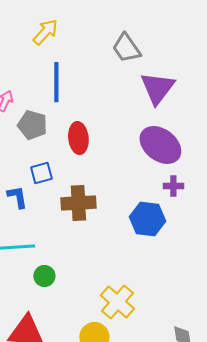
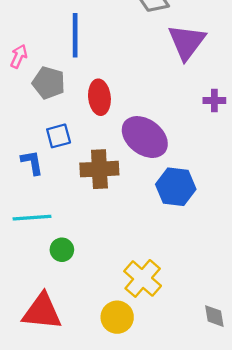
purple ellipse: (160, 145) -> (145, 137), moved
purple cross: (173, 186) -> (214, 101), moved

